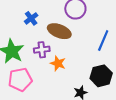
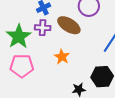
purple cross: (42, 50) -> (43, 28), moved

